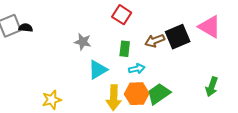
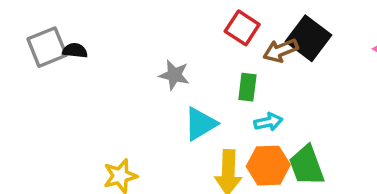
black square: (178, 37) -> (308, 38), moved, turned -30
brown arrow: (155, 41) -> (281, 51), moved
green trapezoid: (159, 94) -> (307, 166), turned -75

